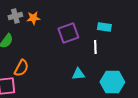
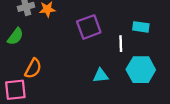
cyan rectangle: (104, 27) -> (141, 27), moved
cyan hexagon: (112, 82) -> (141, 70), moved

